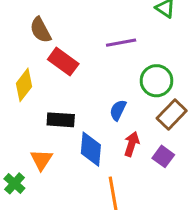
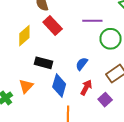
green circle: (156, 81) -> (111, 39), moved

